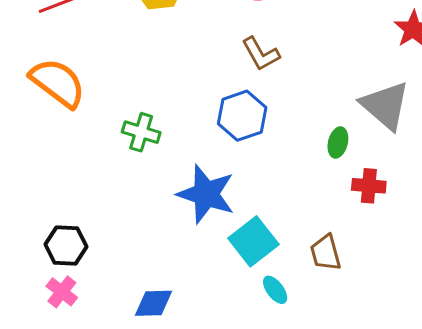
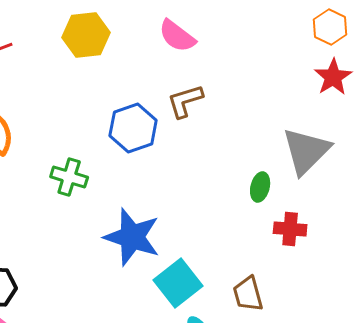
brown L-shape: (261, 54) -> (185, 101), turned 102
gray triangle: (385, 105) -> (306, 151), turned 34
blue hexagon: (242, 116) -> (133, 128), moved

